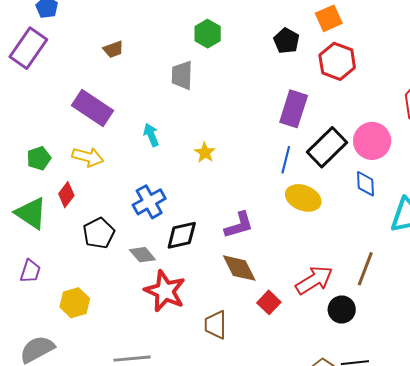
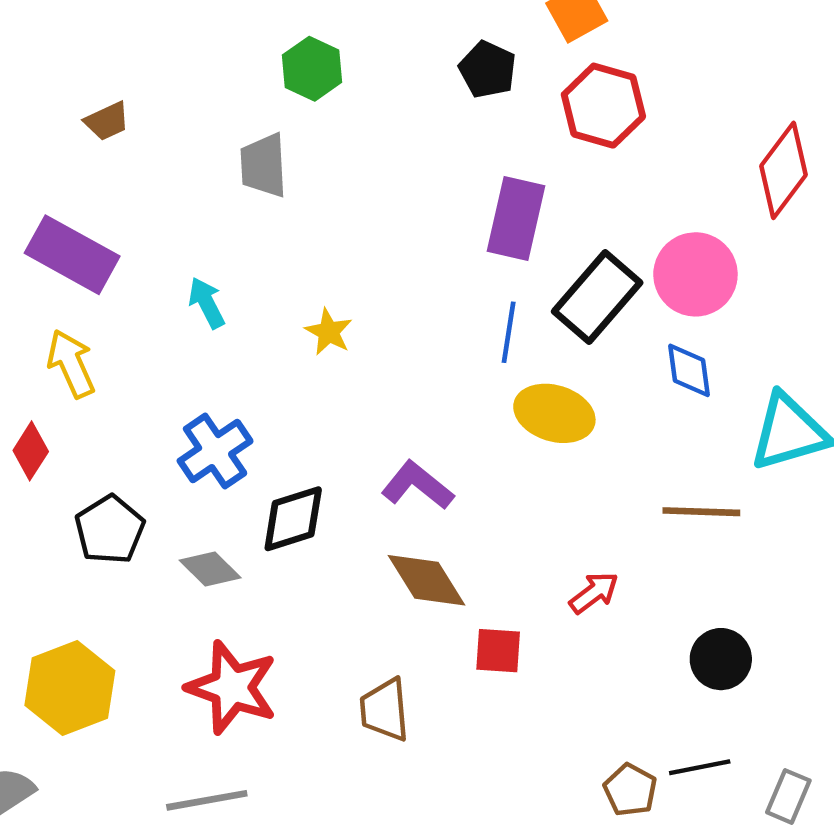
yellow arrow: (88, 157) -> (71, 364), turned -124
purple L-shape: (239, 225) -> (417, 485), turned -120
brown line: (365, 269) -> (701, 512), moved, turned 76
red arrow: (314, 280) -> (594, 593), size x0.6
red star: (165, 291) -> (232, 687), moved
red square: (269, 302) -> (498, 651), turned -35
yellow hexagon: (75, 303) -> (70, 688), size x1.4
black circle: (342, 310) -> (721, 659), moved

